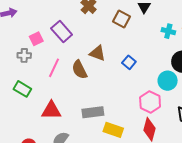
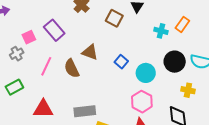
gray cross: (24, 55) -> (17, 54), turned -32
cyan circle: (168, 81) -> (146, 73), moved
green rectangle: (22, 89) -> (14, 87), turned -60

